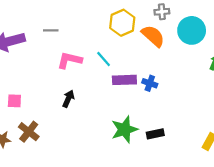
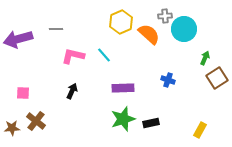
gray cross: (162, 12) -> (165, 16), moved
purple rectangle: (124, 80) -> (123, 88), moved
blue cross: (150, 83) -> (168, 80), moved

